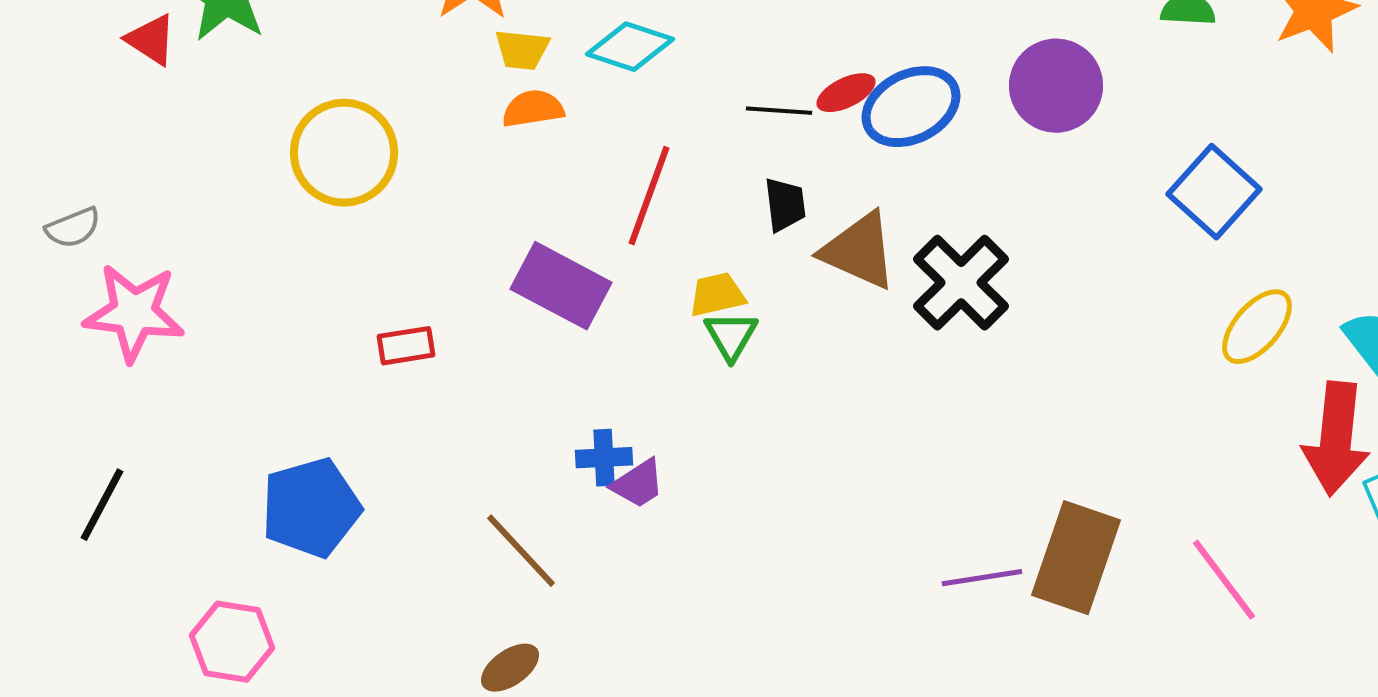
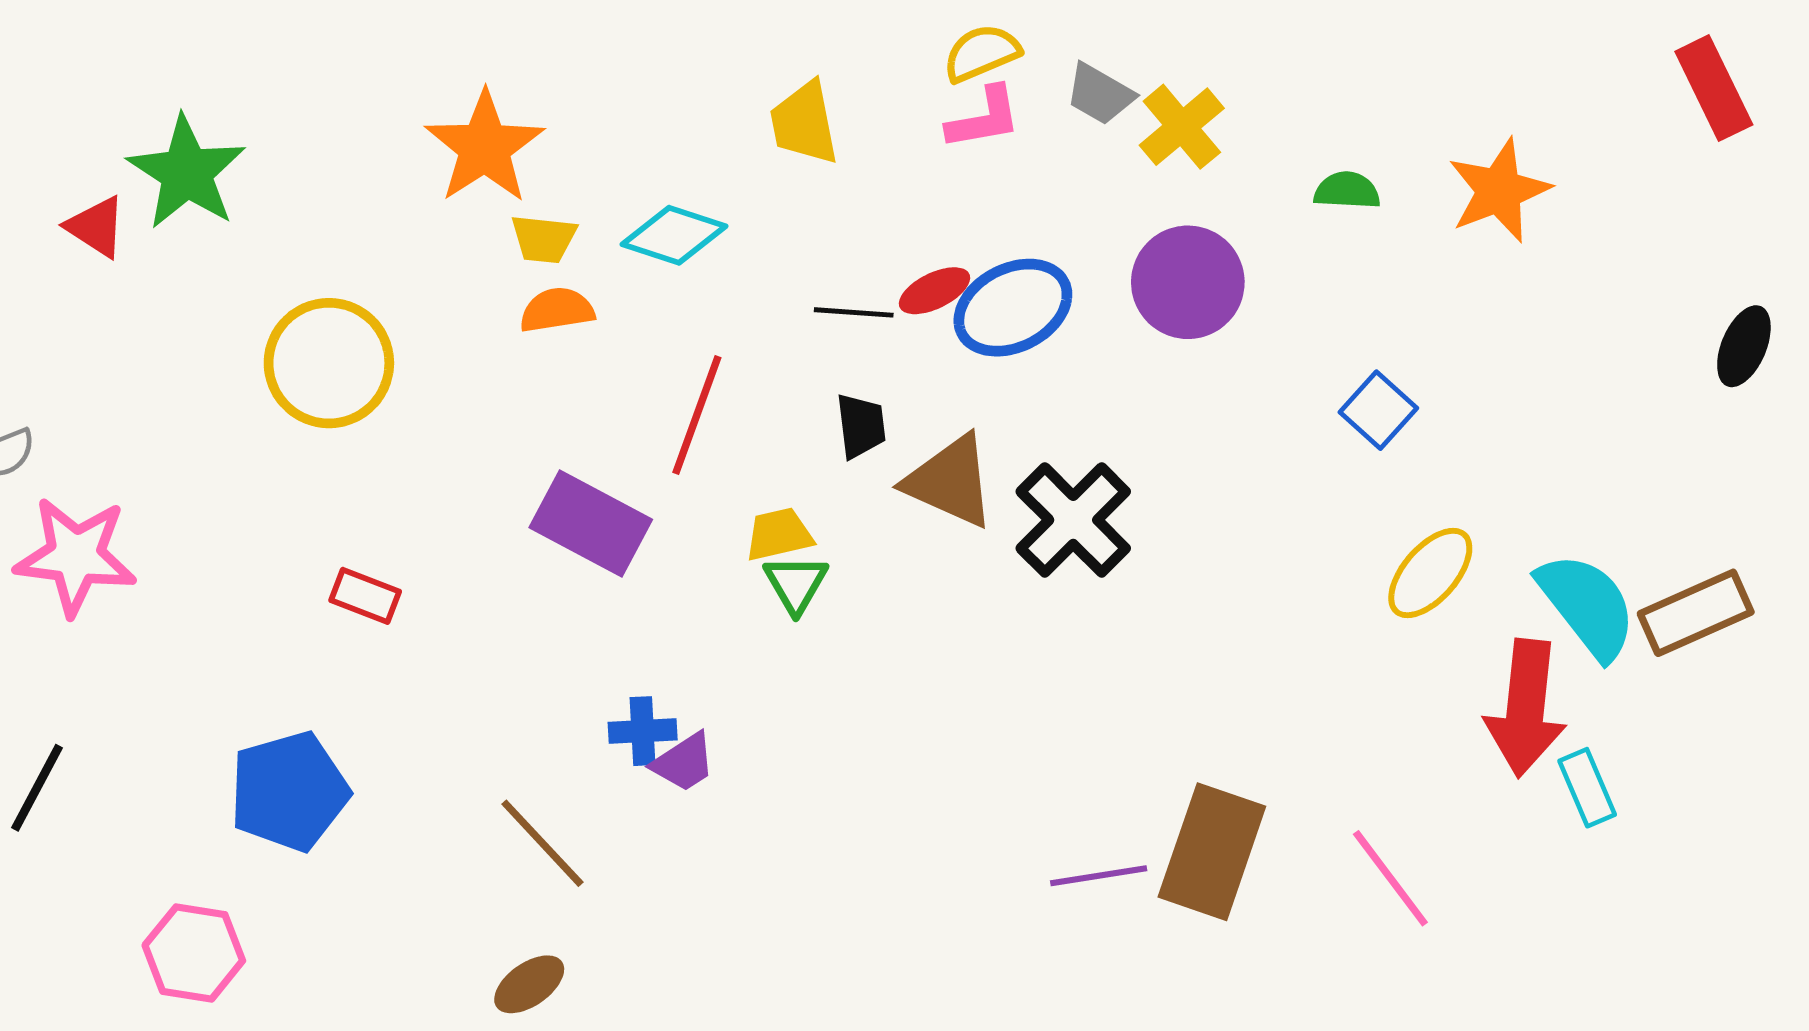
blue square: (1214, 192) -> (1378, 410), size x0.7
red rectangle: (406, 346) -> (365, 596), moved, turned 30

